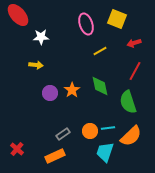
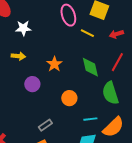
yellow line: (100, 51) -> (87, 33), moved, turned 56
green diamond: (100, 86) -> (90, 67), moved
orange star: (72, 90) -> (54, 64), moved
orange circle: (90, 131) -> (69, 98), moved

